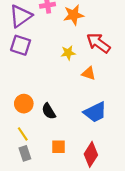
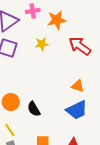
yellow star: (68, 53) -> (42, 44), moved
orange triangle: (89, 73) -> (78, 86), moved

